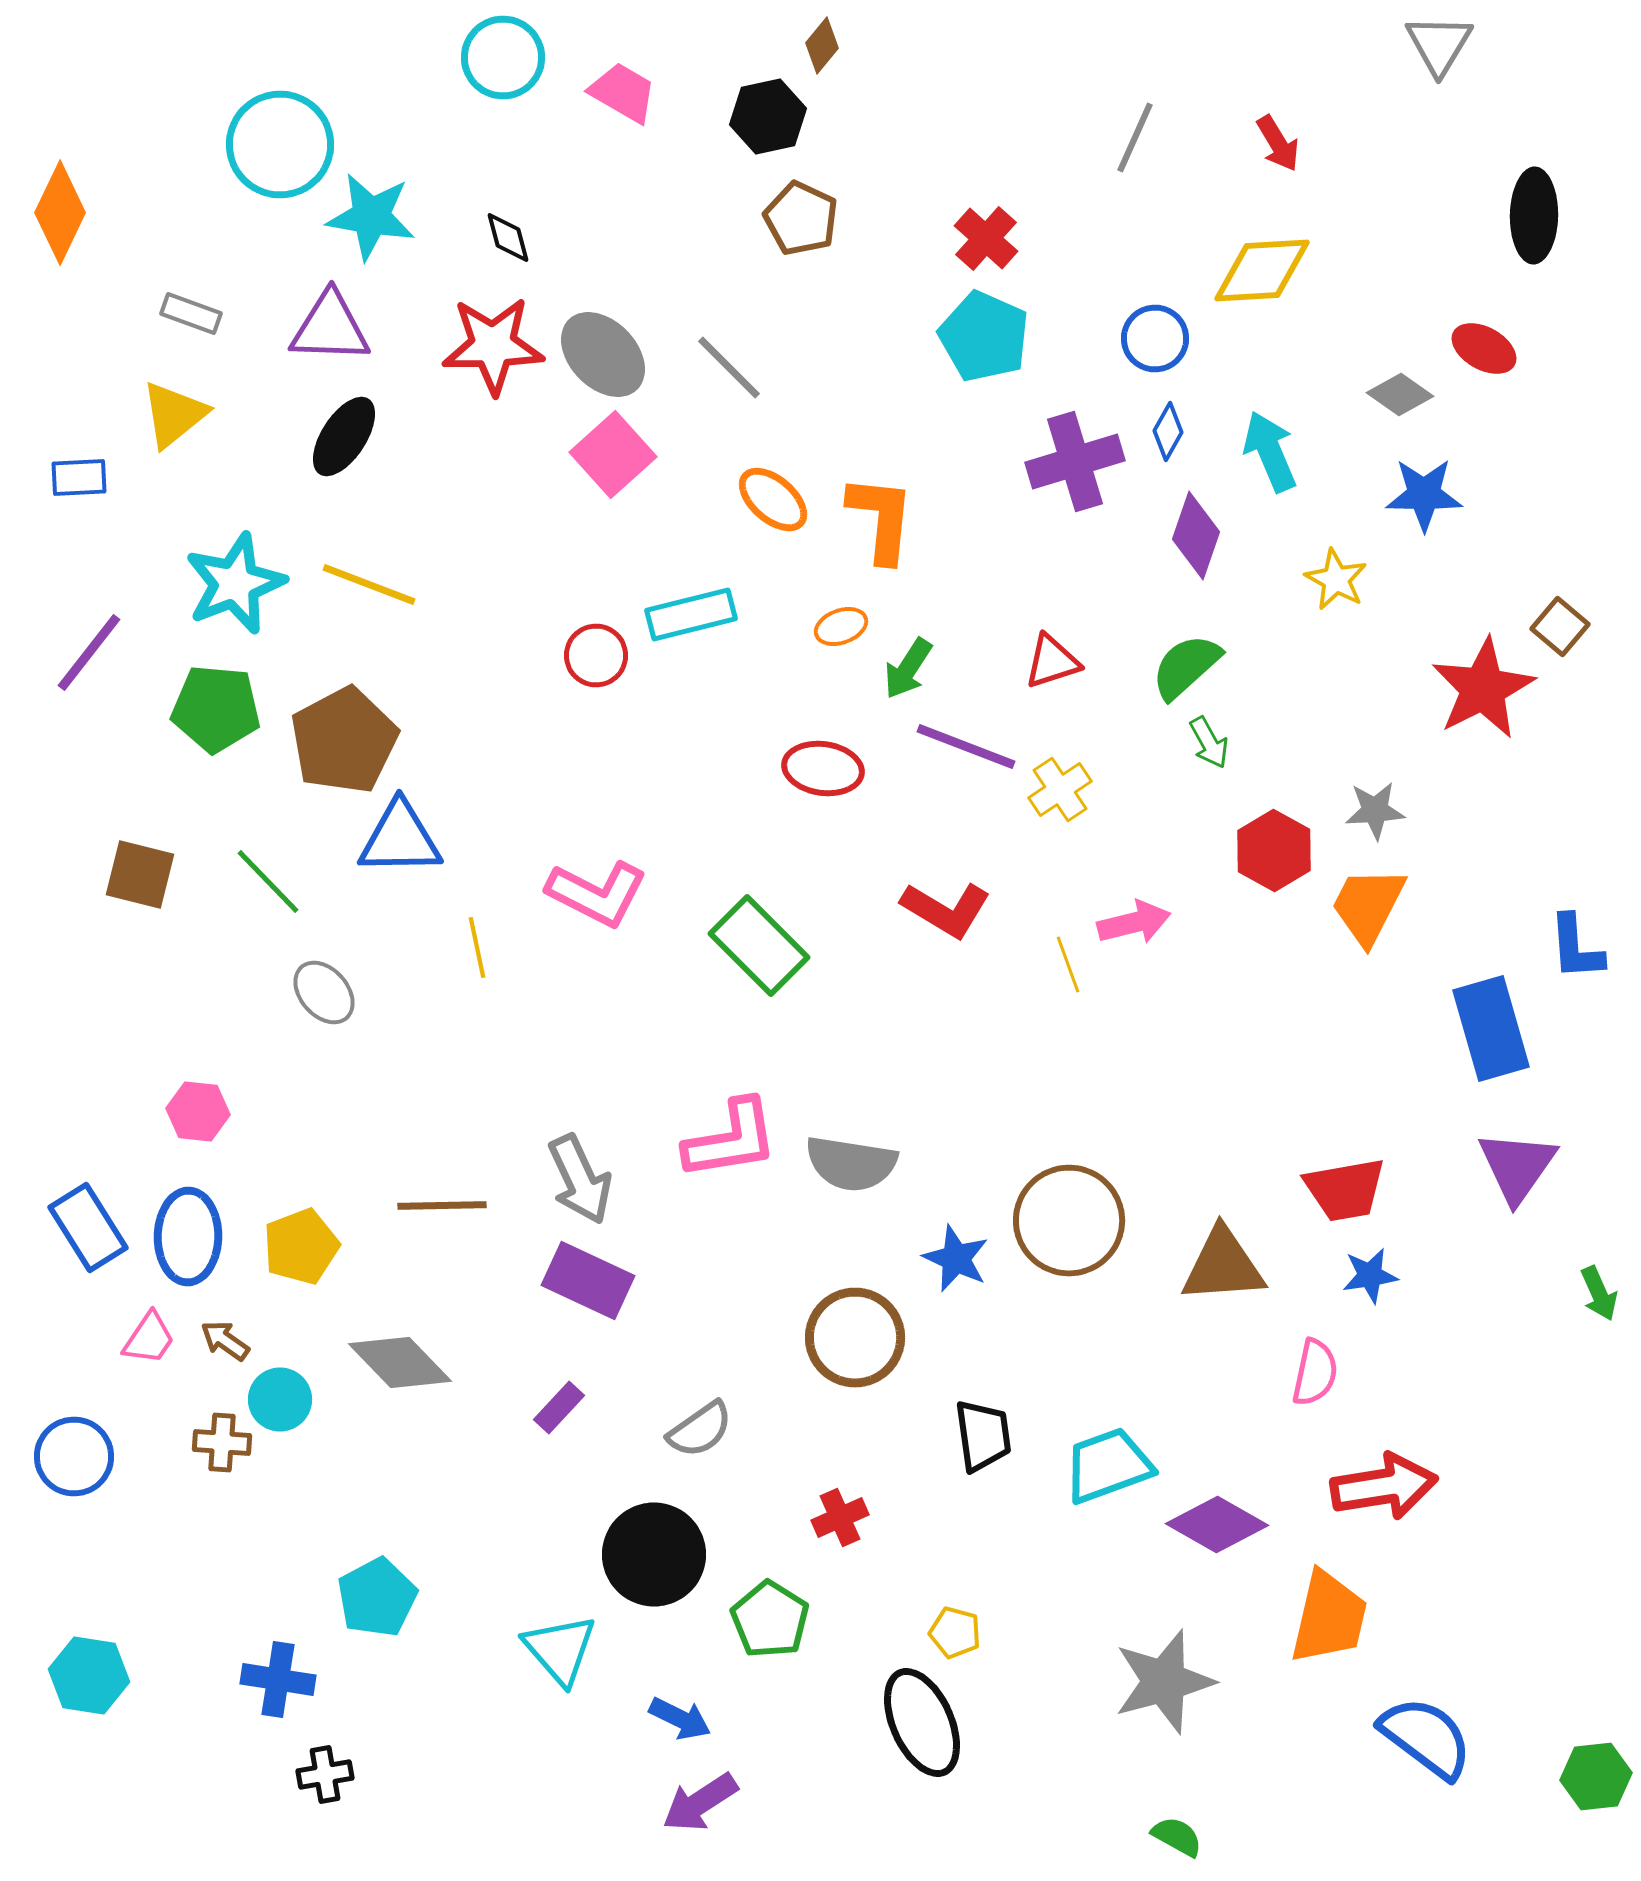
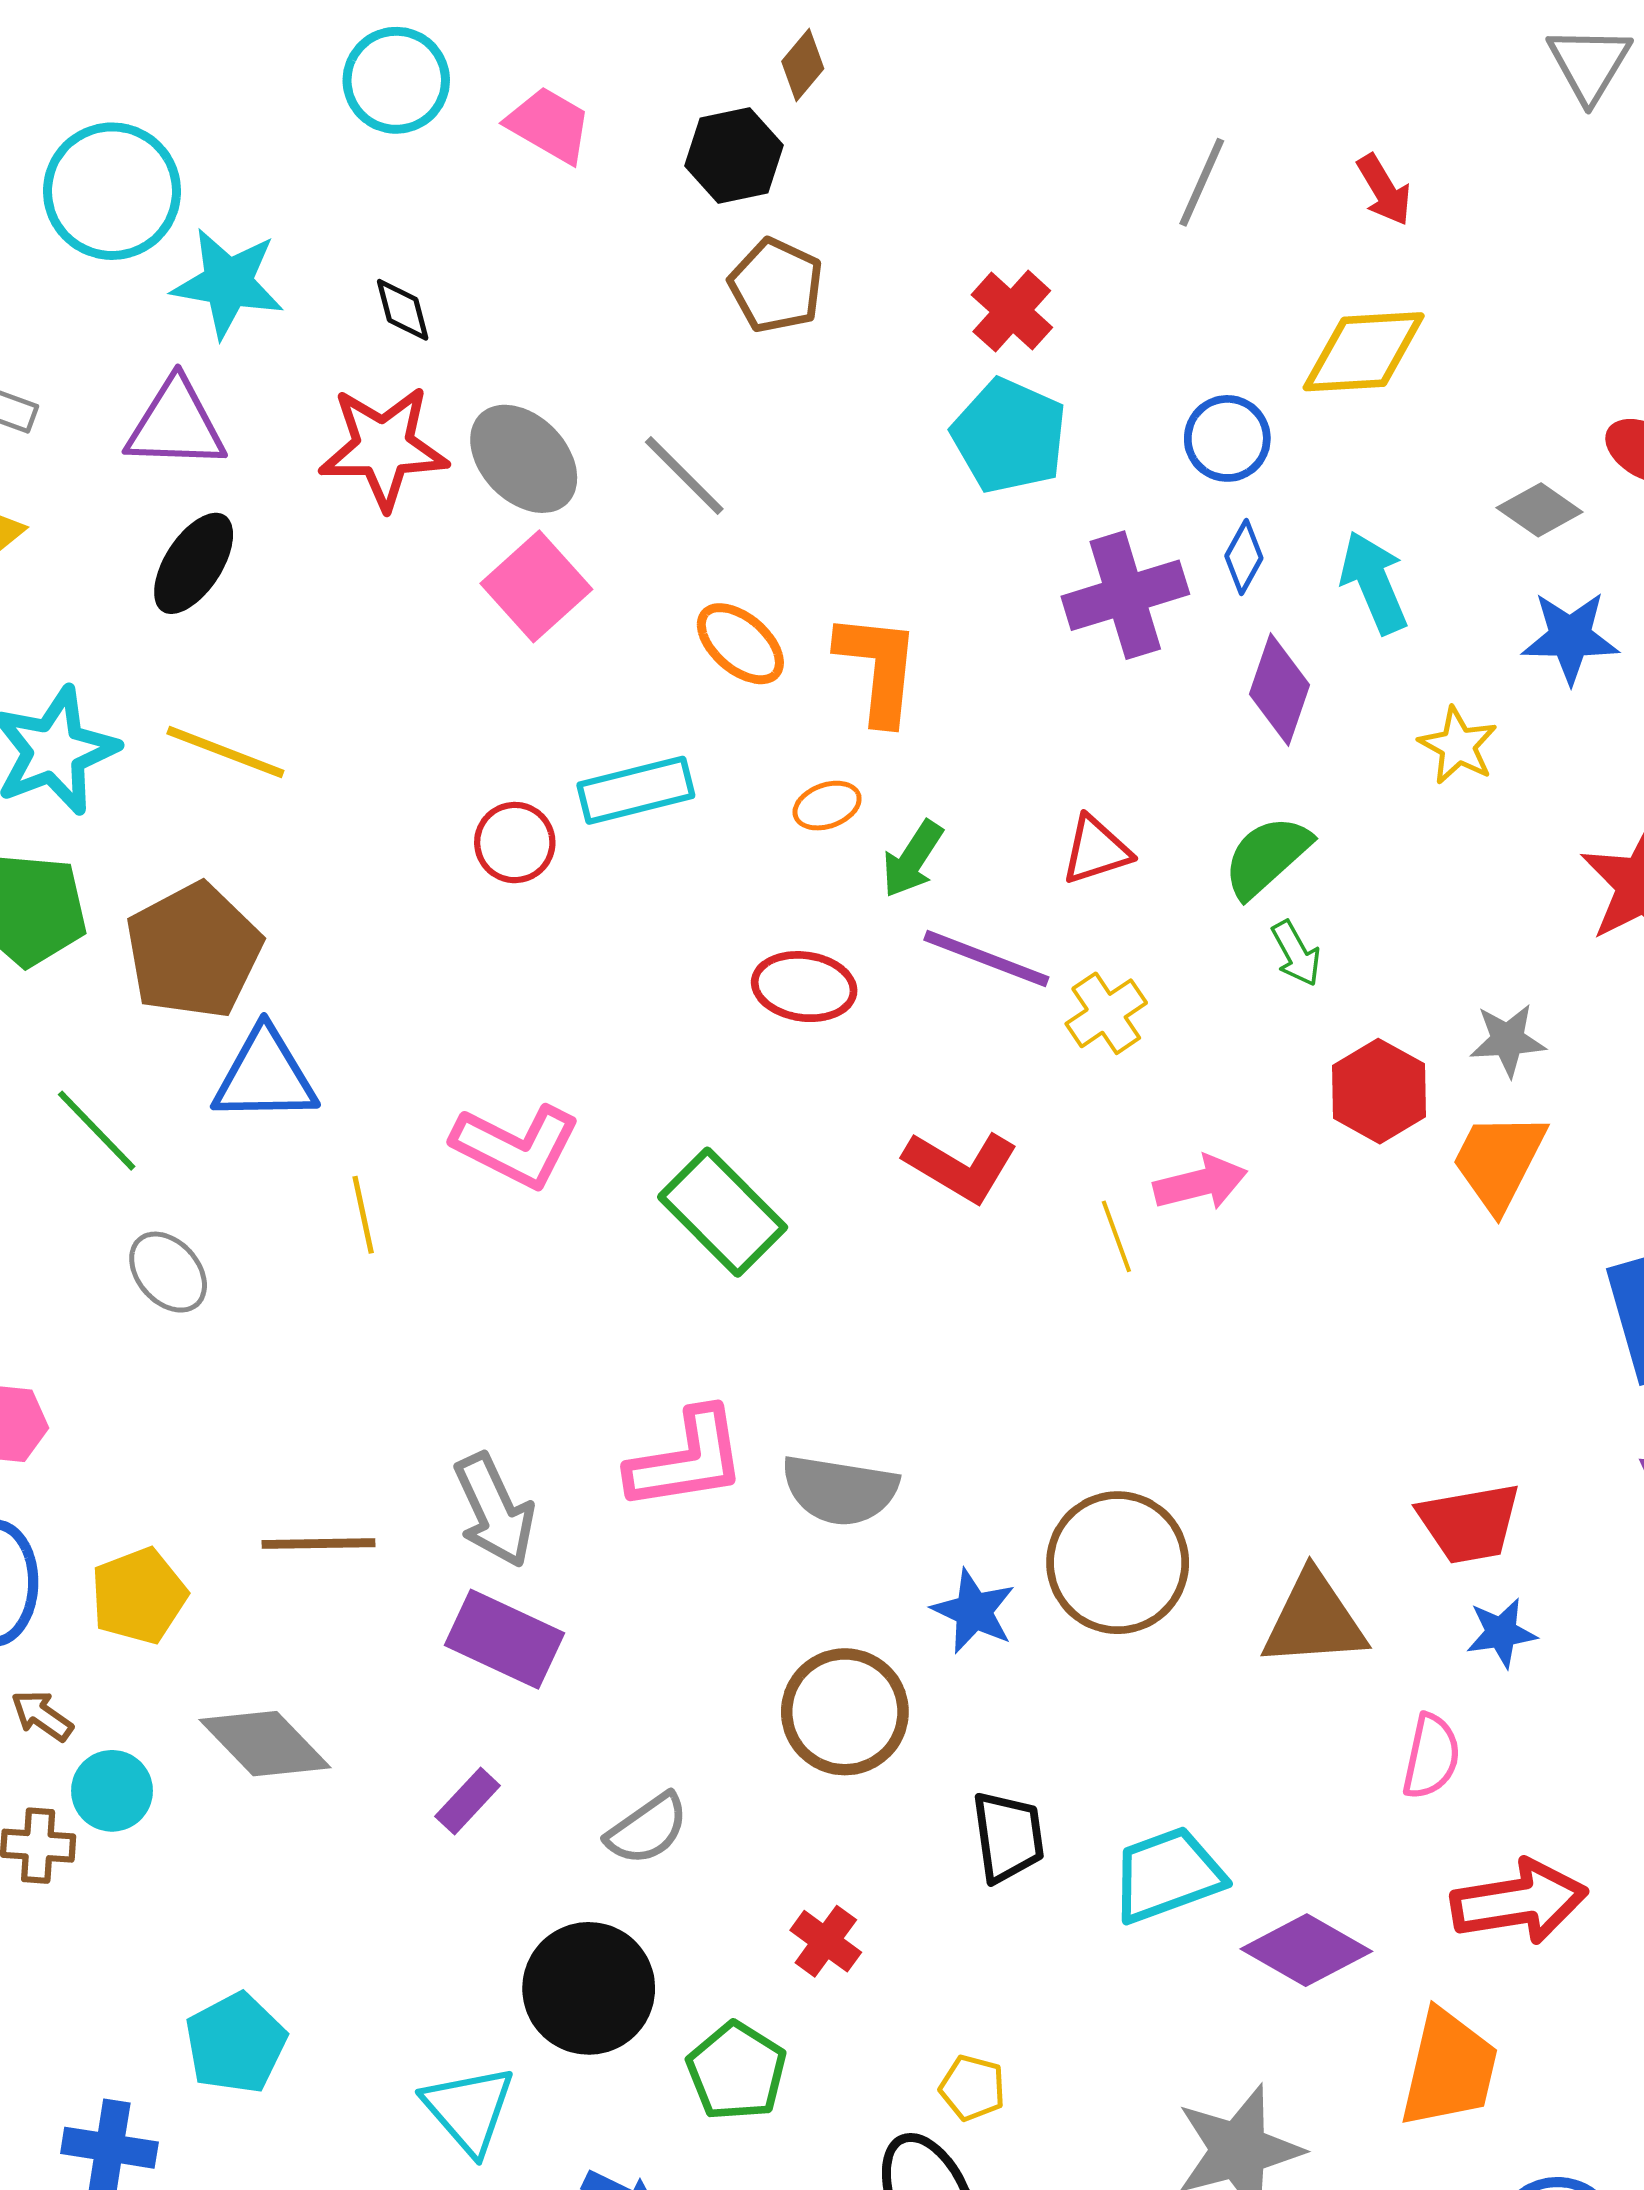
red cross: (840, 1518) -> (826, 1941), turned -30

